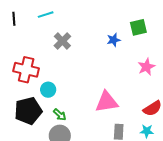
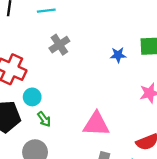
green arrow: (60, 115) -> (44, 119), moved

